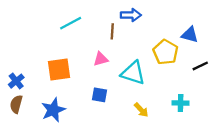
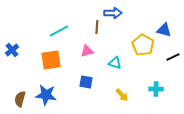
cyan line: (71, 23) -> (59, 31), moved
cyan triangle: (133, 73) -> (115, 63), size x0.6
blue cross: (16, 81) -> (12, 50), moved
brown semicircle: (16, 104) -> (20, 99), moved
blue star: (53, 110) -> (46, 95), turned 30

